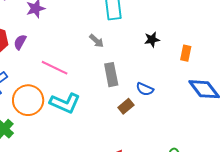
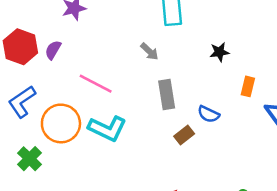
orange rectangle: (186, 53) -> (248, 86), moved

